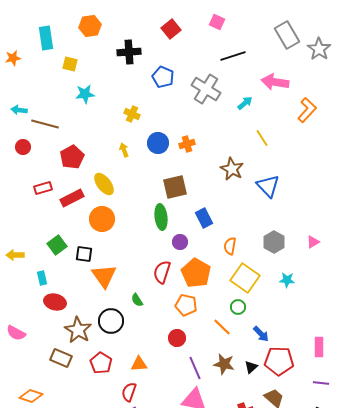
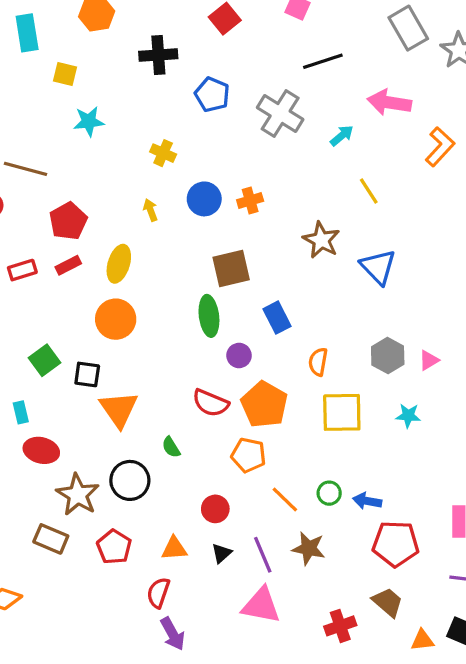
yellow ellipse: (104, 184) -> (119, 264), turned 55
red rectangle: (72, 198) -> (68, 265), moved, size x0.7
pink triangle: (313, 242) -> (429, 360), moved
red semicircle: (162, 272) -> (211, 403), turned -85
yellow square: (245, 278) -> (342, 412), turned -36
green circle: (238, 307) -> (329, 493), moved
orange line: (222, 327) -> (285, 499), moved
blue arrow: (261, 334) -> (367, 501), turned 144
red circle: (177, 338) -> (215, 509), moved
black triangle: (251, 367) -> (222, 553), moved

